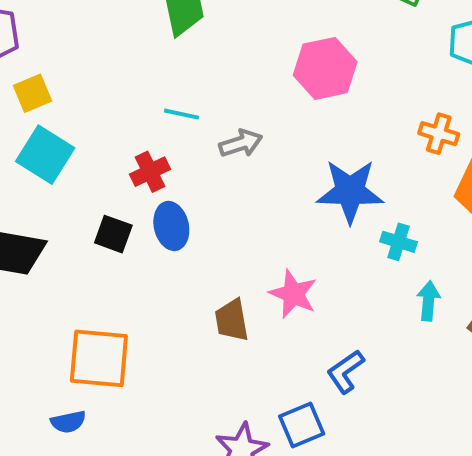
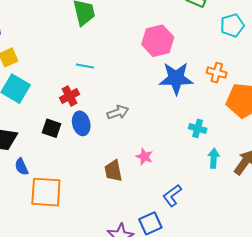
gray arrow: (241, 143) -> (118, 112), moved
blue star: (350, 191) -> (176, 78), moved
pink star: (293, 294) -> (144, 157), size x0.7
blue semicircle: (68, 422) -> (21, 167), moved, turned 78

